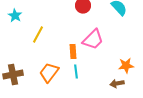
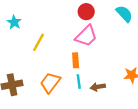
pink trapezoid: (93, 40) -> (86, 36), moved
brown arrow: (117, 84) -> (98, 87), moved

